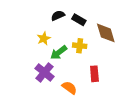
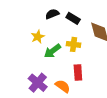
purple cross: (44, 72) -> (38, 83), moved
red rectangle: (94, 74) -> (78, 73), moved

